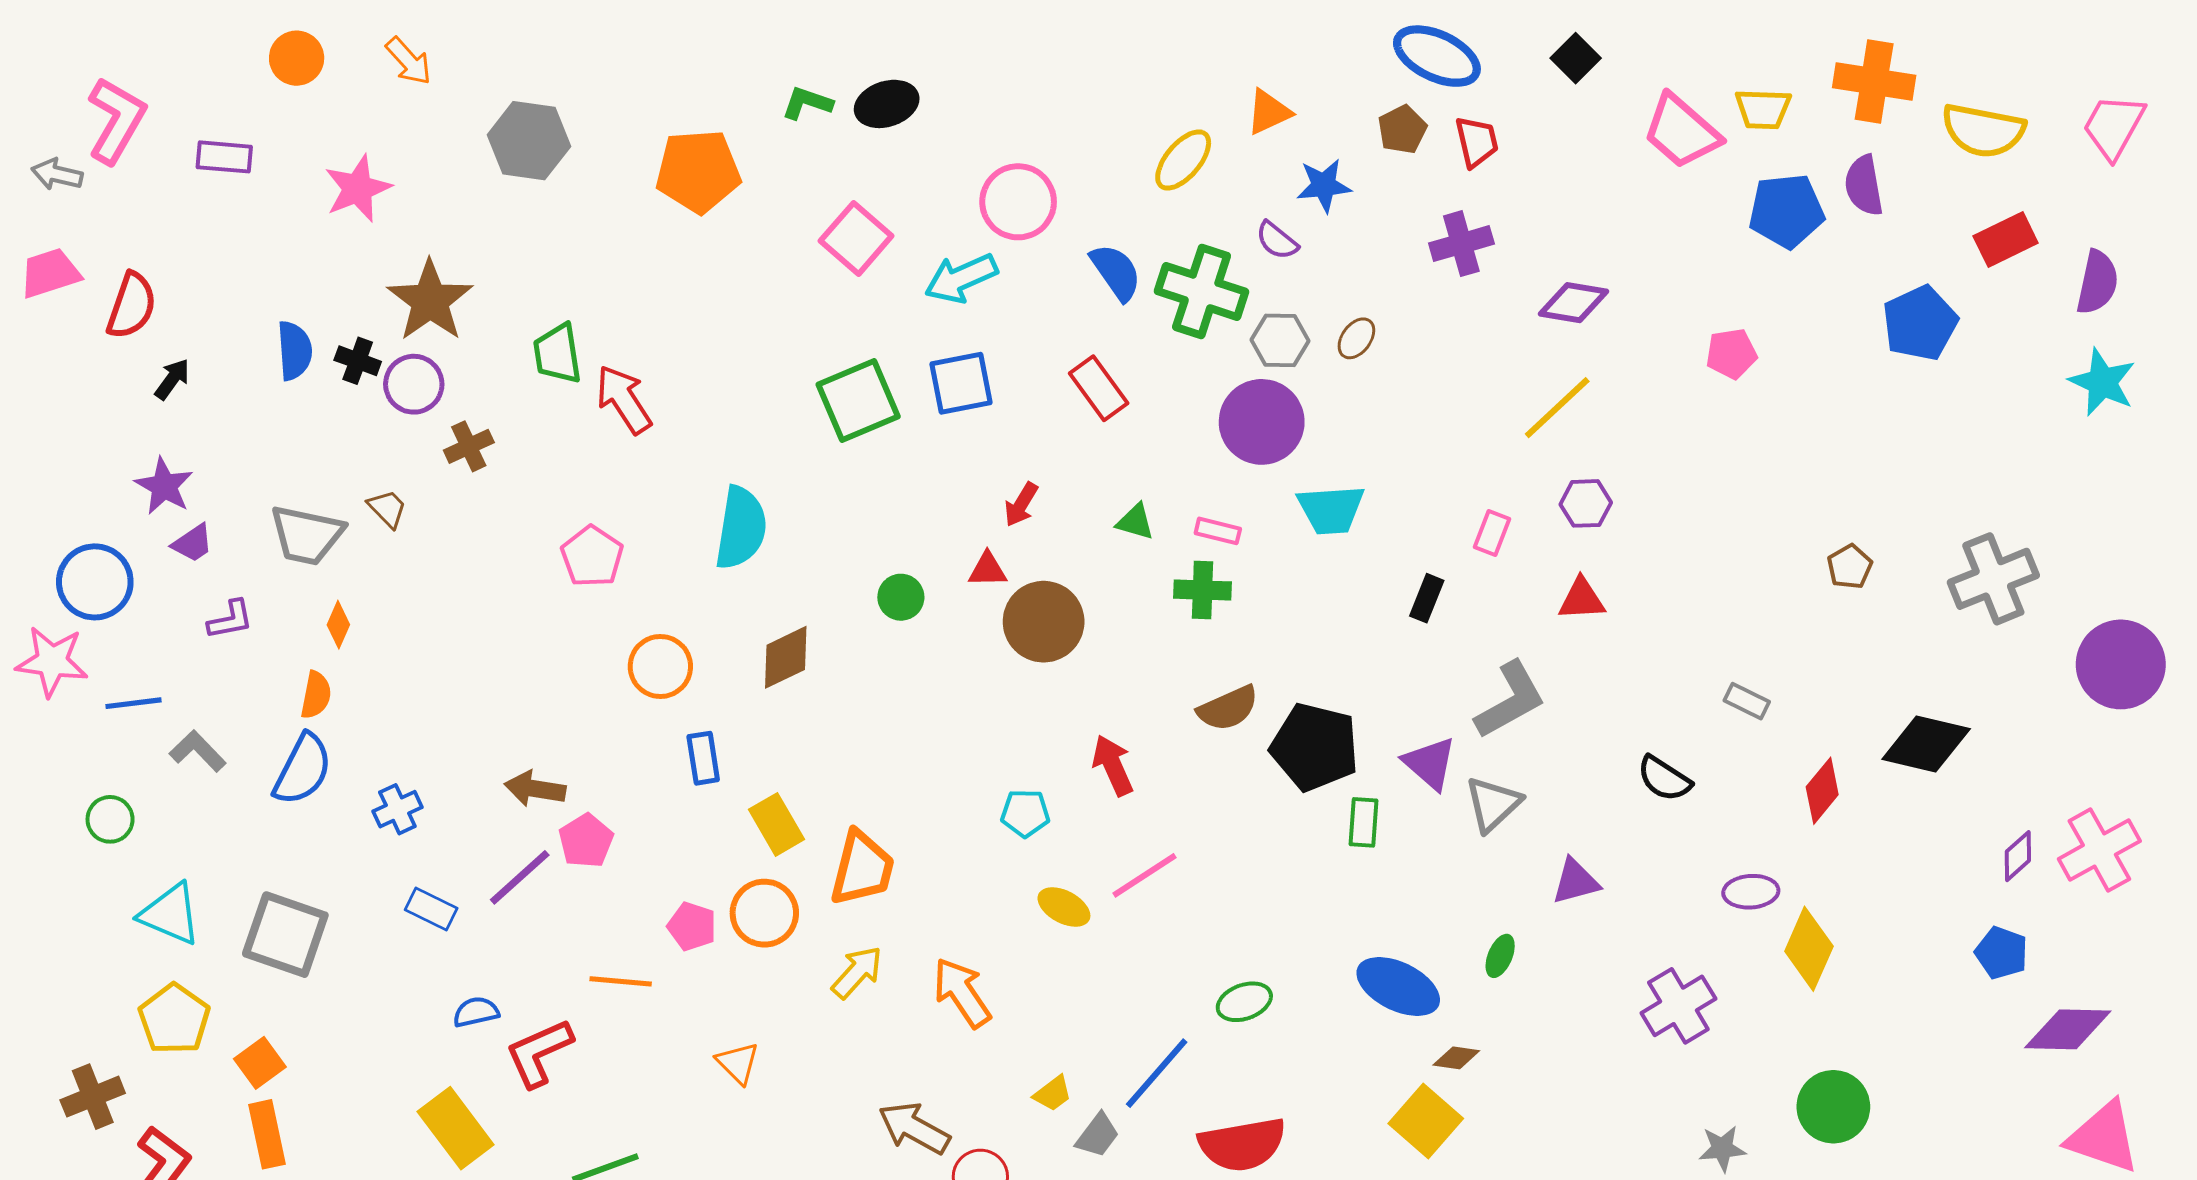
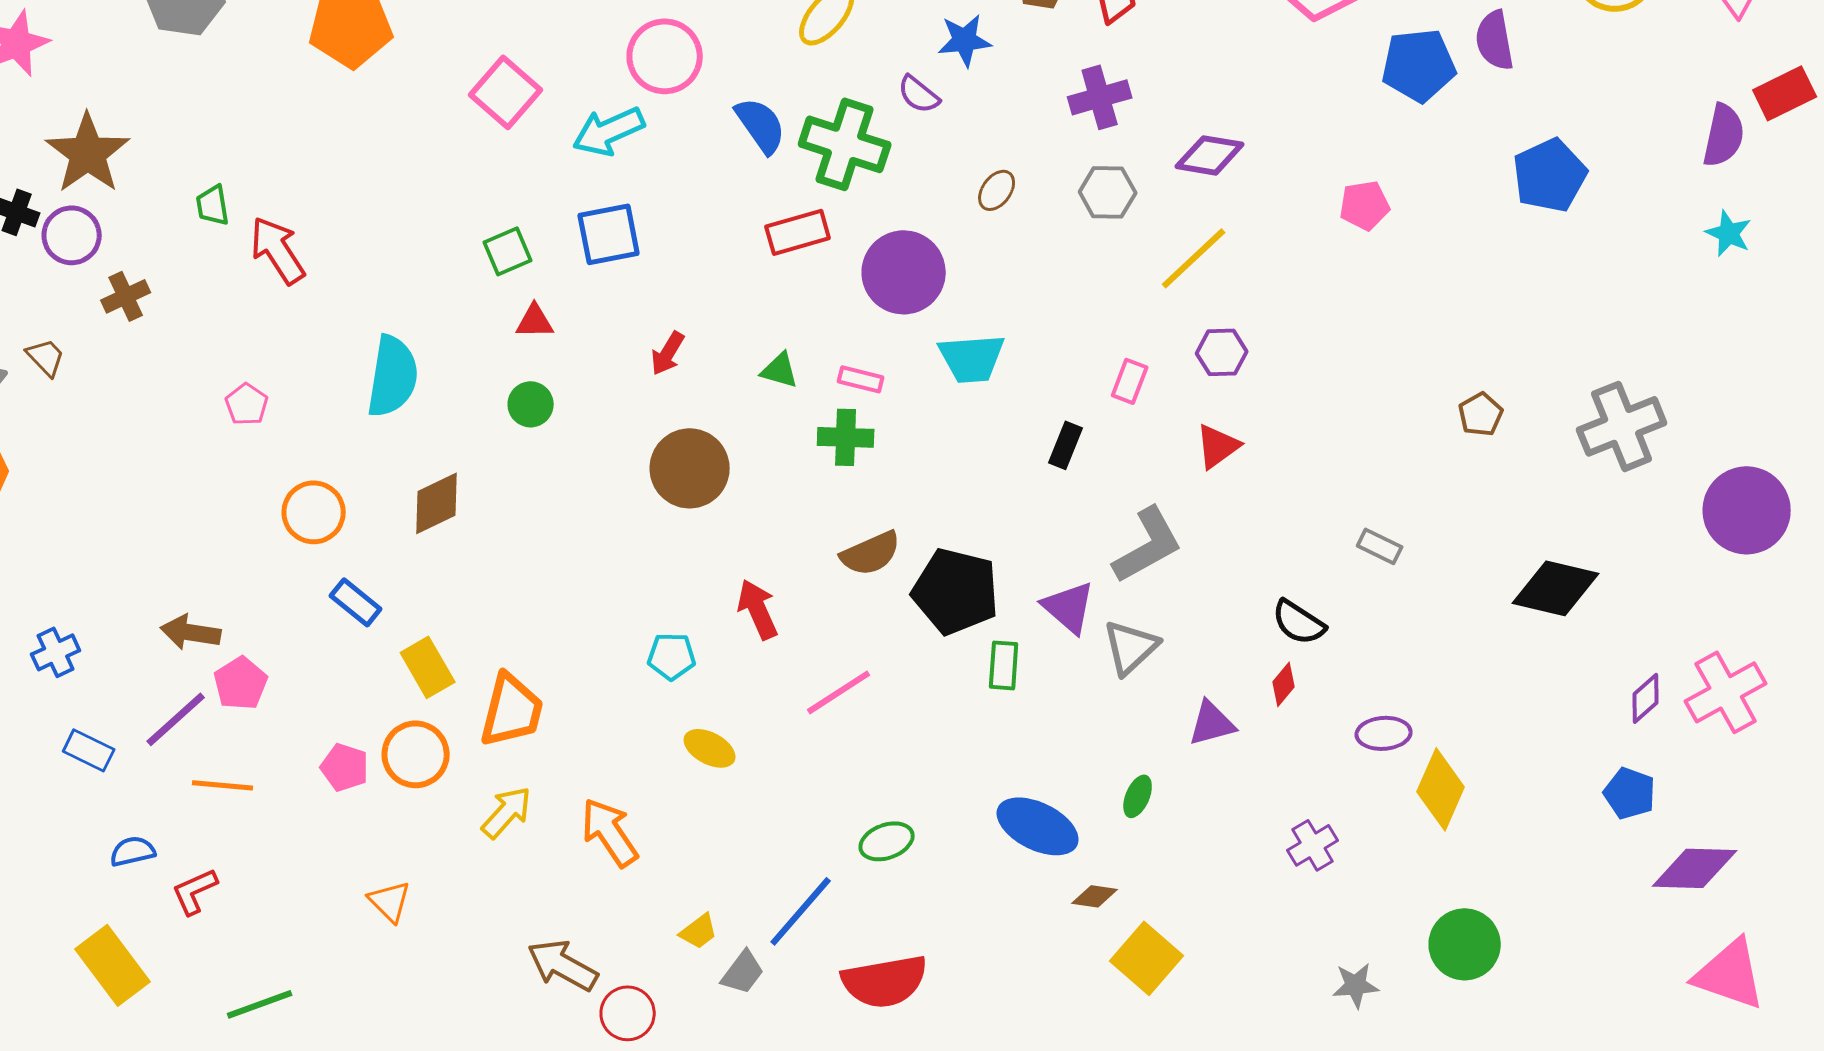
red rectangle: (2006, 239) -> (1785, 93), moved
gray hexagon: (1280, 340) -> (1108, 192), moved
green trapezoid: (557, 354) -> (213, 205), size x0.7
cyan star: (2102, 382) -> (1729, 233), size x0.7
red rectangle: (1099, 388) -> (798, 232), moved, turned -70
green square: (858, 401) -> (508, 251), size x0.6
pink pentagon: (592, 556) -> (247, 404), size x0.7
red triangle: (988, 570) -> (535, 321), moved
green circle: (901, 597) -> (531, 404), moved
red triangle: (1582, 599) -> (1218, 446), turned -33
blue rectangle: (703, 758) -> (356, 602), turned -42
red diamond: (1822, 791) -> (1284, 684), moved, size x0.7
pink line: (1144, 875) -> (839, 692), moved
orange line: (621, 981) -> (223, 785), moved
purple cross: (1678, 1006) -> (1313, 845), size x0.7
red L-shape: (539, 1053) -> (195, 891), size x0.7
yellow square: (1426, 1121) -> (1147, 958), moved

